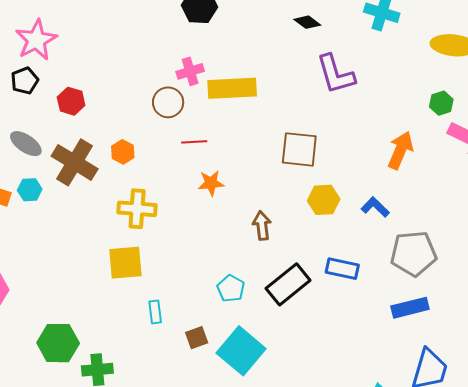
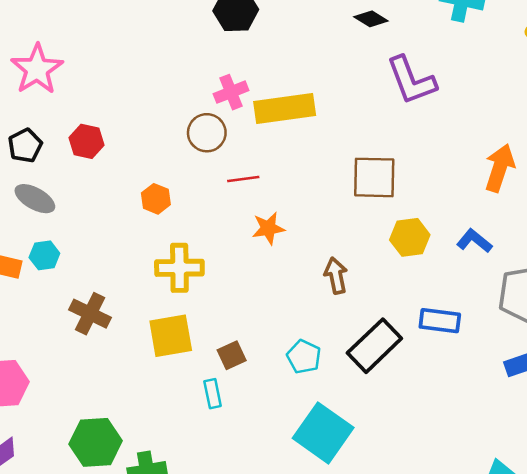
black pentagon: (25, 81) -> (25, 146), moved
brown cross: (75, 162) -> (90, 314), moved, size x0.7
brown square: (197, 338) -> (232, 355), moved

